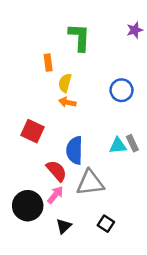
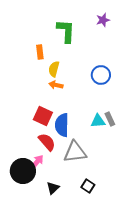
purple star: (135, 30) -> (103, 20), moved
red square: (32, 131) -> (43, 116), moved
pink arrow: (55, 195) -> (37, 162), moved

